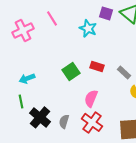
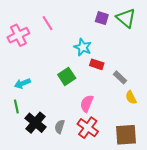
cyan star: (88, 28) -> (83, 47), moved
red rectangle: (97, 66) -> (97, 64), moved

